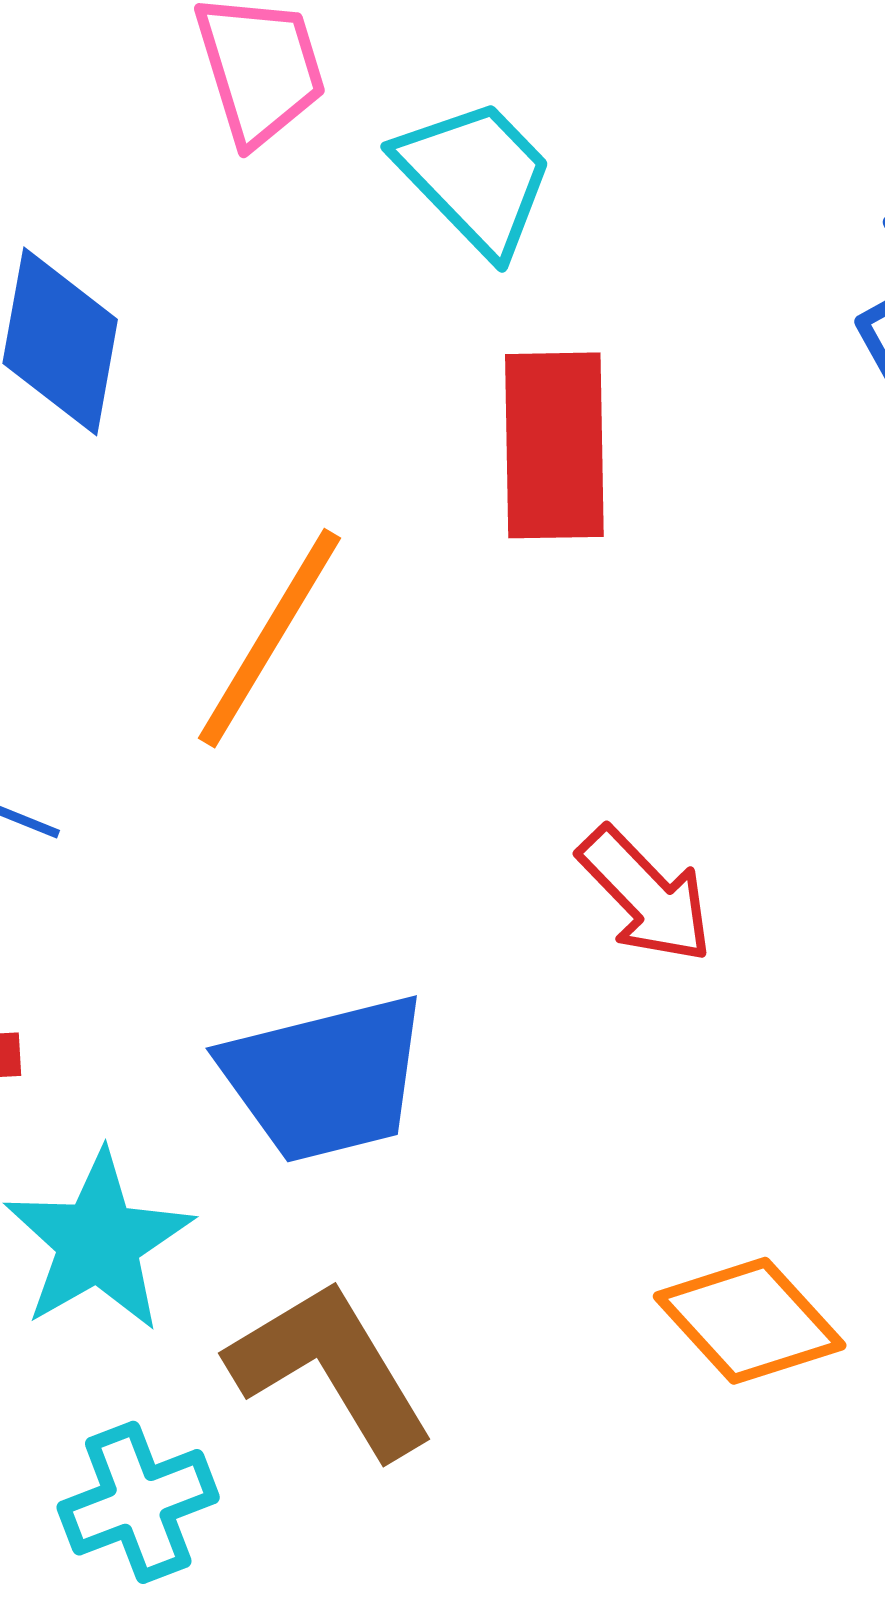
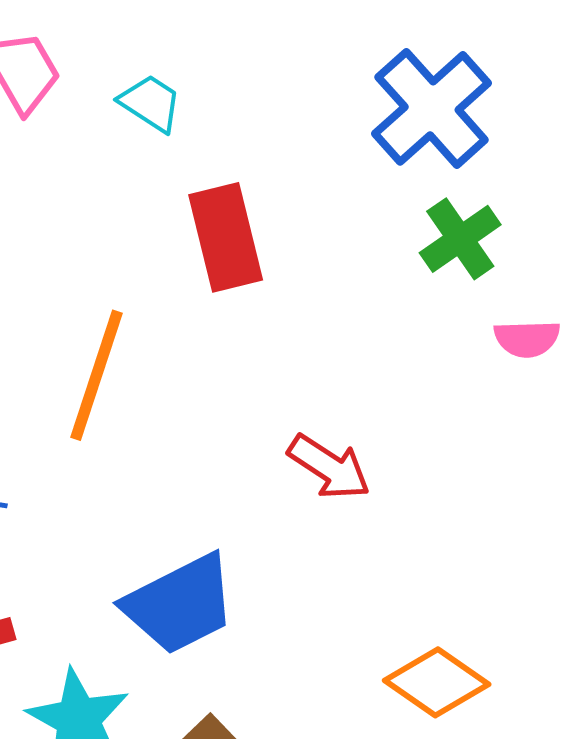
cyan trapezoid: (475, 177) -> (151, 103), size x0.7

